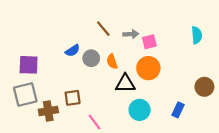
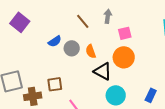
gray arrow: (131, 34) -> (108, 16), moved, turned -80
purple square: (29, 65) -> (20, 22), moved, turned 36
black triangle: (125, 84) -> (103, 71), turned 30

